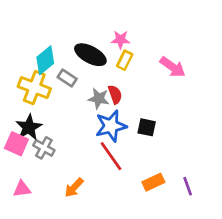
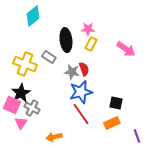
black ellipse: (90, 55) -> (66, 40), turned 55
cyan diamond: (45, 60) -> (33, 16), moved
black square: (147, 127) -> (116, 103), moved
orange rectangle: (153, 182) -> (112, 123), moved
orange arrow: (74, 188) -> (54, 137), turned 35
pink triangle: (22, 189) -> (21, 123), moved, turned -48

